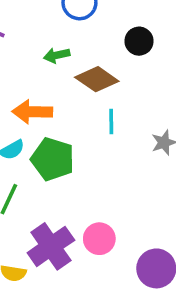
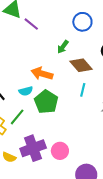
green arrow: (57, 55) -> (63, 47), turned -56

